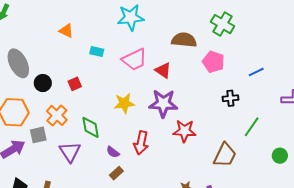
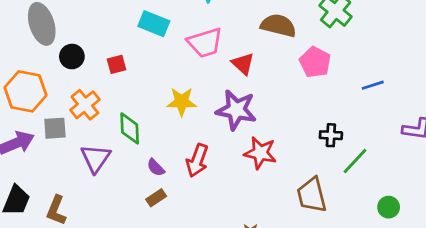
cyan rectangle: (97, 52) -> (154, 24), size x1.5
black cross: (230, 98) -> (331, 135), moved
brown trapezoid: (225, 155) -> (312, 195), turned 132

